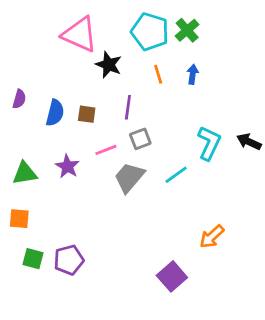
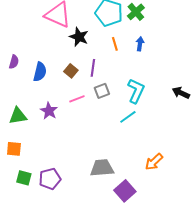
brown square: (87, 114) -> (71, 71), moved, turned 32
cyan L-shape: (209, 143) -> (136, 91), moved
gray trapezoid: (129, 177) -> (102, 168), moved, turned 45

